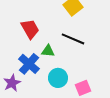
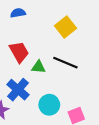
green triangle: (48, 51) -> (38, 67), moved

